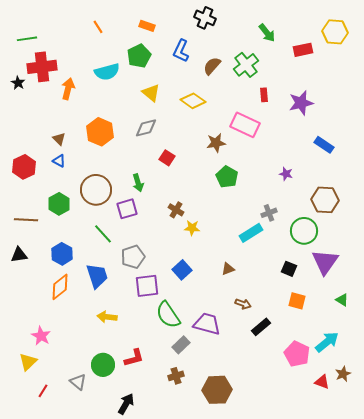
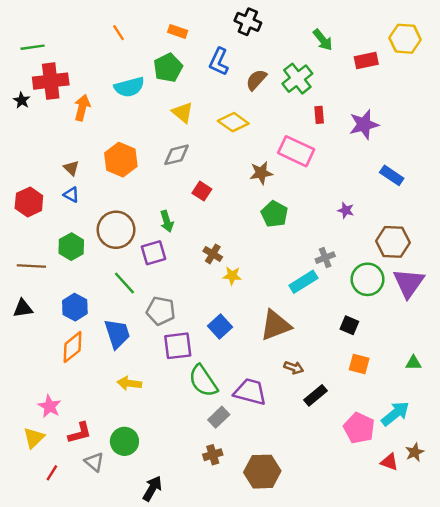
gray pentagon: (133, 257) -> (161, 311), turned 30
purple triangle: (325, 262) -> (409, 283), moved
brown triangle: (228, 269) -> (276, 325), size x2.0
green triangle: (342, 300) -> (413, 363), turned -32
red L-shape: (134, 358) -> (80, 433), moved

